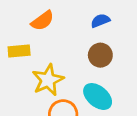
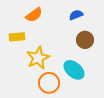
brown circle: (100, 55) -> (85, 40), moved

